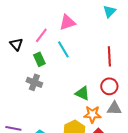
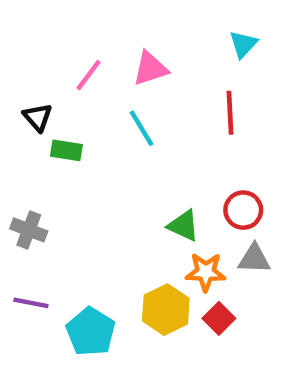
pink line: (41, 35) -> (88, 75), moved
red line: (109, 56) -> (230, 113), moved
green rectangle: (39, 59) -> (66, 150), moved, turned -56
gray cross: (34, 82) -> (29, 230), moved

